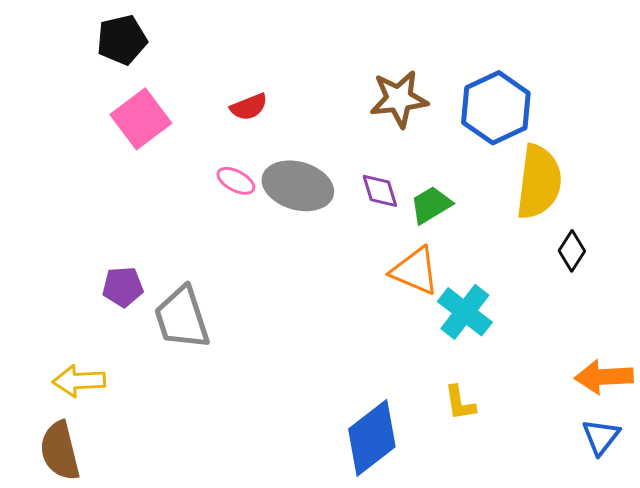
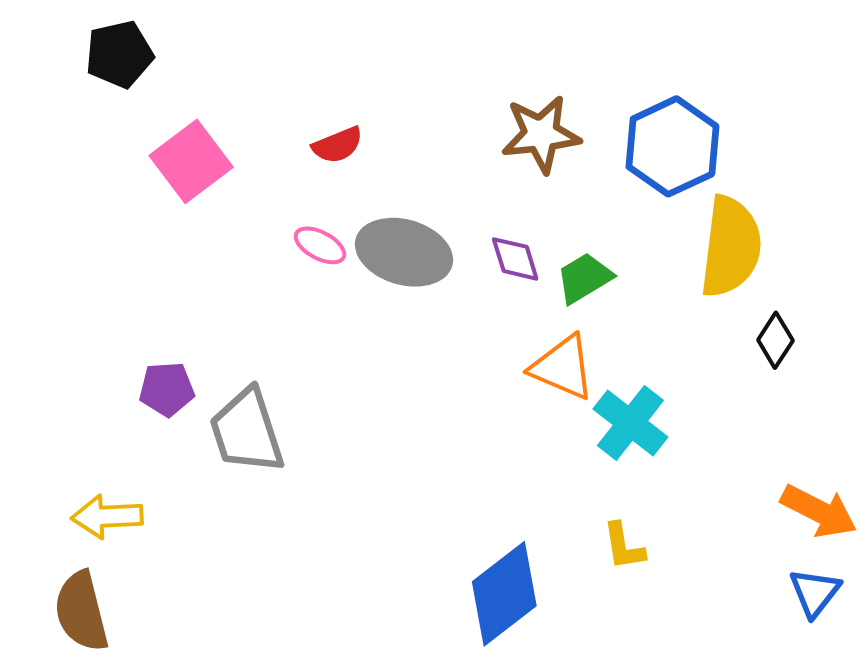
black pentagon: (122, 40) -> (119, 54), moved
orange arrow: (604, 377) -> (819, 511), turned -150

